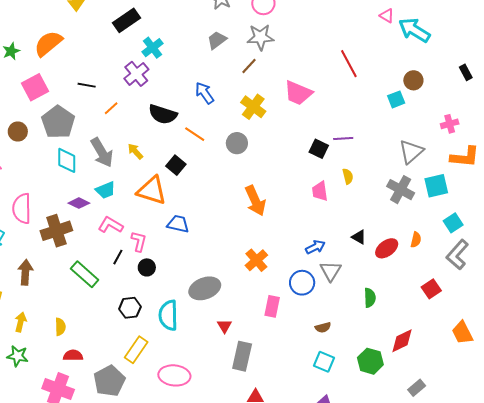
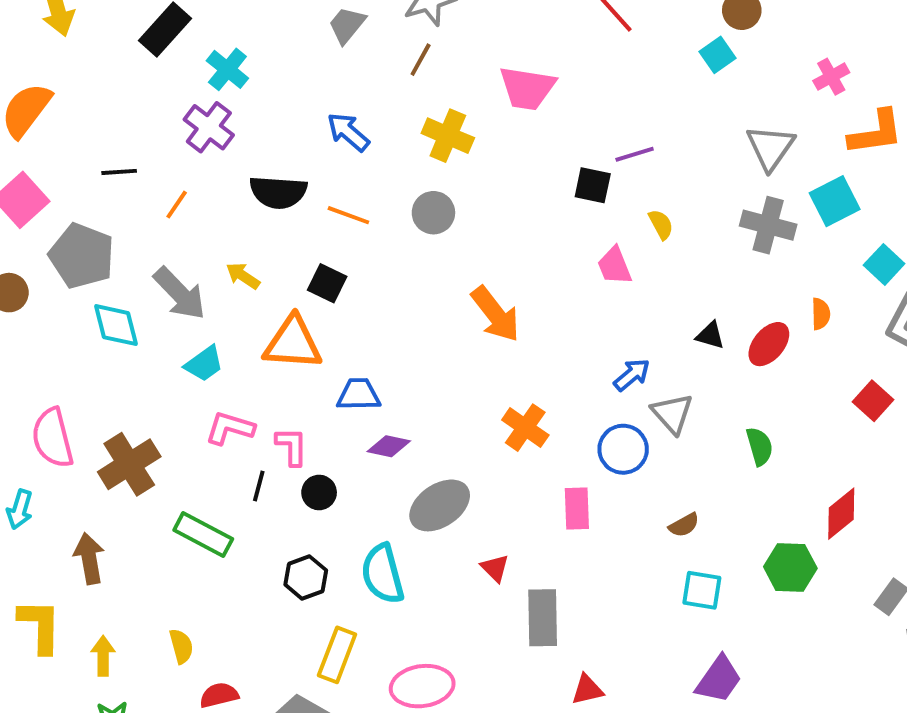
purple diamond: (79, 203) -> (389, 446), moved

